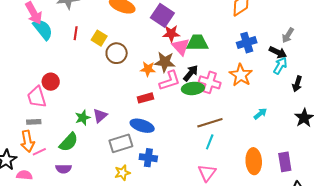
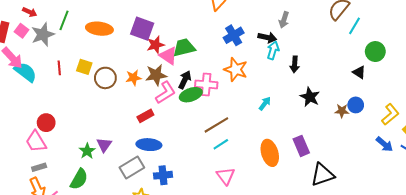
gray arrow: (288, 35) -> (284, 20), moved
orange star: (148, 69) -> (133, 78), moved
cyan line: (210, 142) -> (221, 144), turned 49

